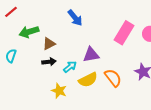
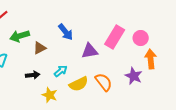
blue arrow: (75, 18) -> (66, 32), moved
purple triangle: (91, 55) -> (90, 51), moved
black arrow: (49, 62) -> (33, 75), moved

